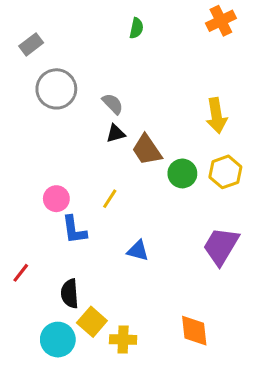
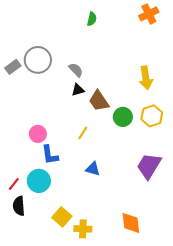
gray rectangle: (31, 44) -> (13, 67), moved
yellow line: (110, 199) -> (83, 133), moved
black semicircle: (70, 294) -> (19, 206), moved
cyan circle: (58, 340) -> (39, 181), moved

